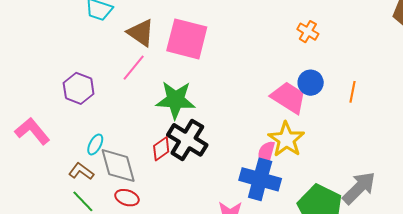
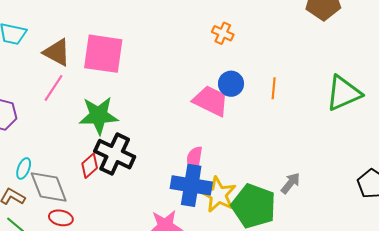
yellow star: (286, 139) -> (218, 195), moved
gray arrow: (359, 188) -> (291, 183), size x0.6

